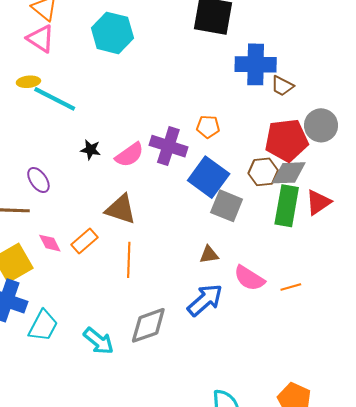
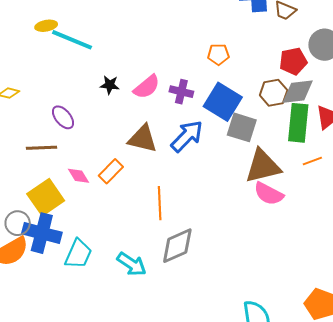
red pentagon: (286, 140) -> (293, 61), size x0.7
purple cross: (168, 146) -> (181, 92), moved, size x0.7
brown triangle: (209, 255) -> (263, 166), moved, size x2.0
orange line: (129, 260) -> (160, 203), moved
orange line: (291, 287) -> (312, 161), moved
blue arrow: (205, 300) -> (187, 136), moved

